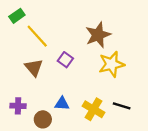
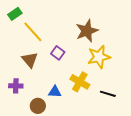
purple cross: (18, 106) -> (16, 86), moved
yellow cross: (93, 109) -> (80, 82), moved

